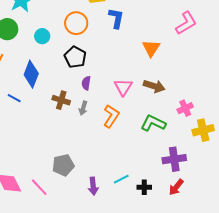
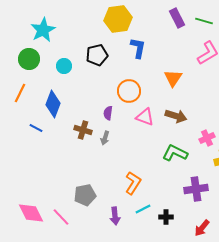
orange circle: (76, 23) -> (129, 91), moved
black pentagon: (75, 57) -> (97, 55), moved, turned 30
pink triangle: (123, 87) -> (145, 117), turned -42
orange L-shape: (111, 116) -> (133, 183), moved
red arrow: (176, 187) -> (202, 228), moved

